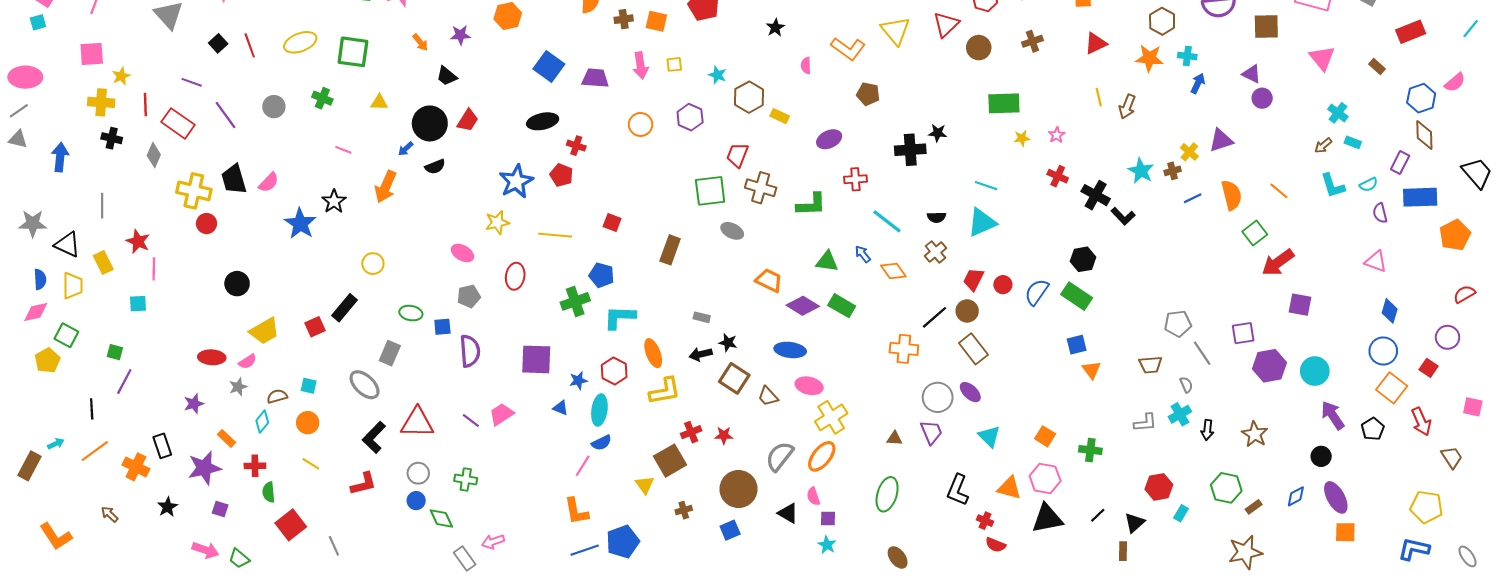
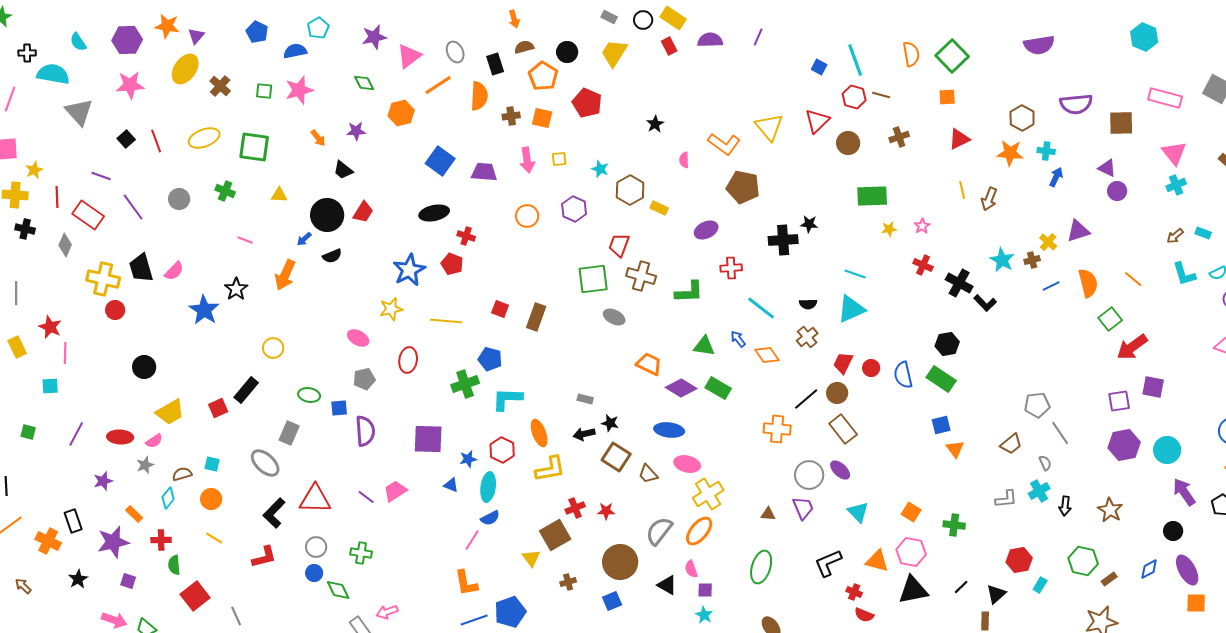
brown pentagon: (868, 94) -> (743, 187), size x1.5
cyan cross: (1338, 113) -> (1176, 185), moved, turned 30
brown rectangle: (670, 250) -> (536, 317), moved
blue semicircle: (1037, 292) -> (903, 375), turned -48
purple square: (1243, 333) -> (1119, 401), moved
brown trapezoid: (1150, 365) -> (1011, 444), turned -35
purple line: (124, 382) -> (76, 434), moved
black L-shape: (958, 490) -> (828, 563), turned 44

